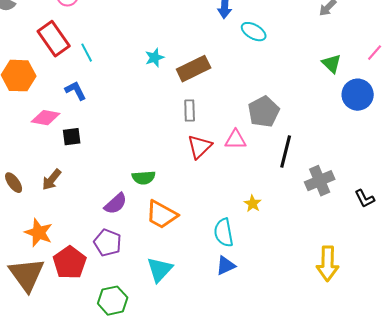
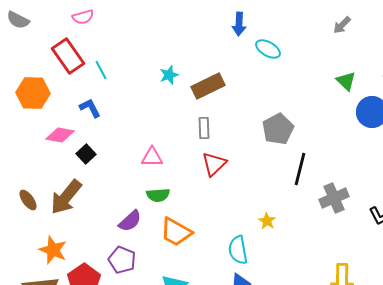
black square: (72, 137) -> (86, 154), turned -36
pink triangle: (236, 140) -> (152, 157), moved
brown arrow: (52, 180) -> (66, 197), size x1.6

